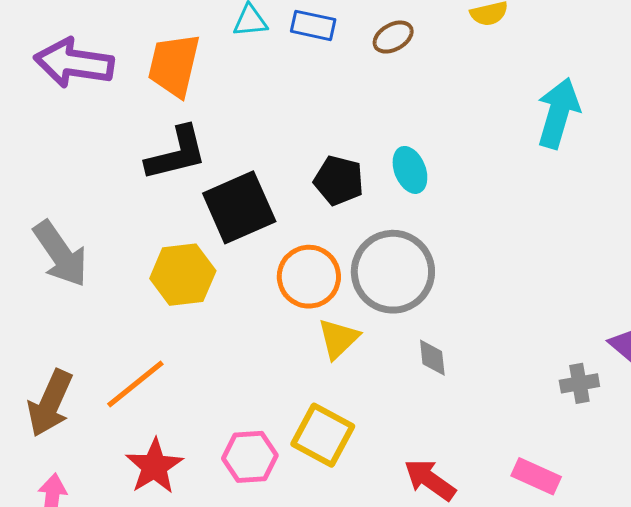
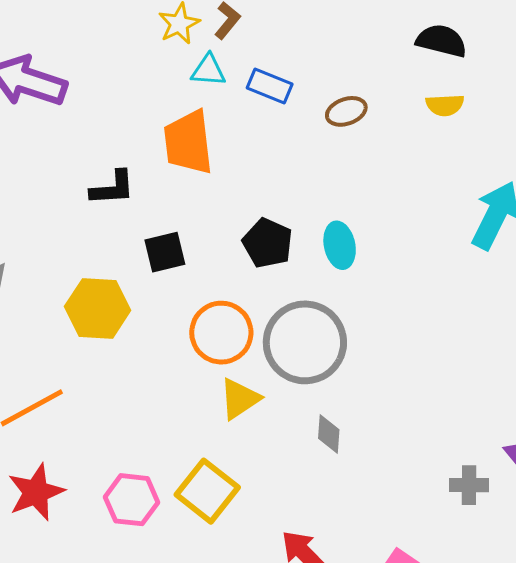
orange trapezoid: (174, 65) -> (188, 142), moved, turned -30
black L-shape: (176, 153) -> (112, 188), size x0.7
black square: (239, 207) -> (165, 252), size x0.6

